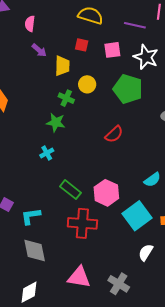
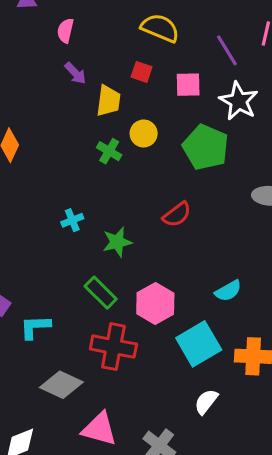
purple line: (135, 25) -> (227, 50), turned 40
green star: (56, 123) -> (117, 242), moved, turned -30
cyan cross: (47, 153) -> (72, 220), moved
gray diamond: (35, 250) -> (61, 385), moved, turned -60

